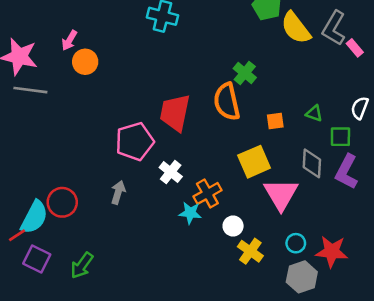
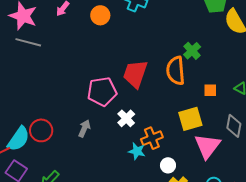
orange circle: (85, 62) -> (100, 15), moved

